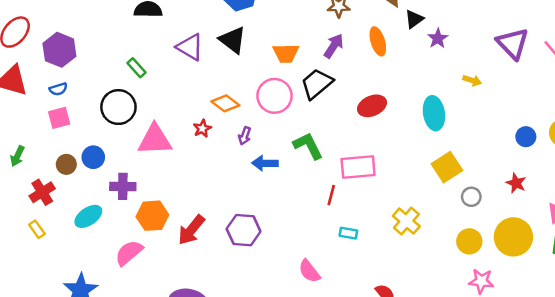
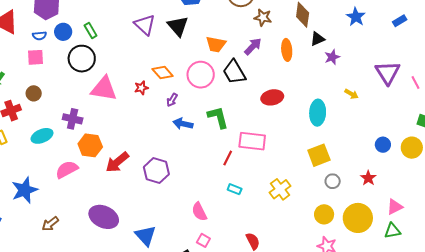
green rectangle: (137, 68) -> (91, 30), moved
black trapezoid: (317, 84) -> (234, 72), turned -92
blue circle: (93, 157) -> (63, 32), moved

